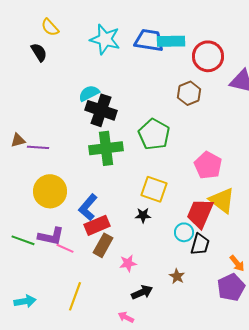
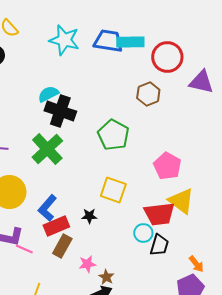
green cross: (106, 148) -> (47, 149), moved, turned -36
red trapezoid: (200, 213) -> (159, 214), turned -120
black star: (143, 215) -> (89, 216), moved
brown star: (177, 276) -> (106, 277), moved

